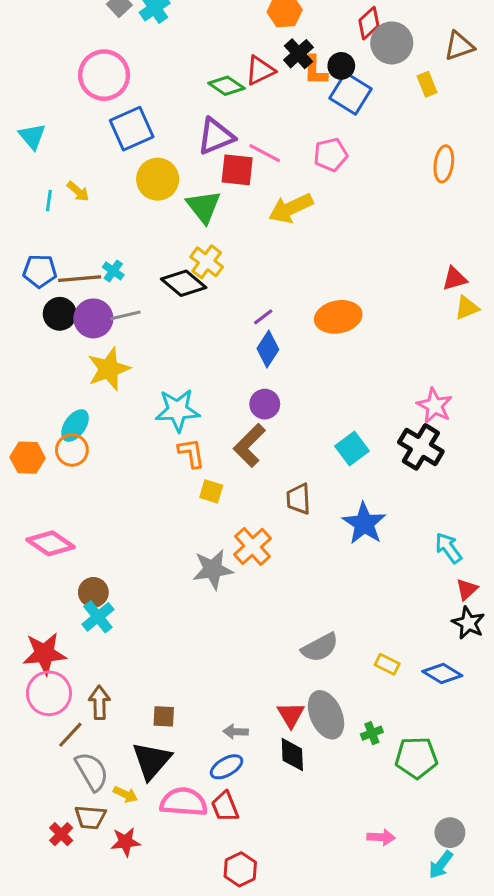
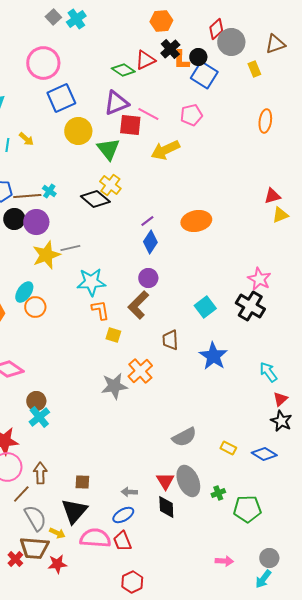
gray line: (125, 315) -> (70, 248), moved
orange circle: (72, 450) -> (35, 307), moved
brown trapezoid: (90, 817) -> (34, 548), size x1.4

